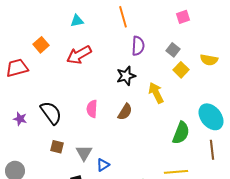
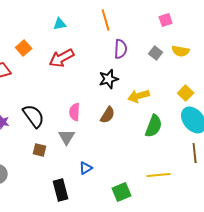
yellow semicircle: (209, 60) -> (181, 51), moved
yellow square: (181, 70) -> (186, 93), moved
yellow arrow: (156, 93) -> (139, 96), turned -80
green semicircle: (181, 133) -> (154, 126), moved
gray triangle: (84, 153) -> (67, 137), moved

